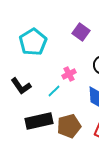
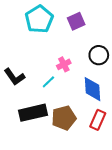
purple square: (81, 32) -> (76, 21), turned 30
cyan pentagon: (33, 42) -> (39, 19), moved

